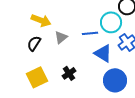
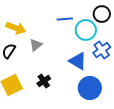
blue line: (90, 33) -> (65, 19), moved

